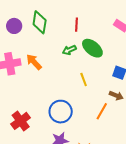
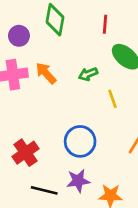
purple circle: (14, 26) -> (19, 36), moved
green arrow: (69, 50) -> (88, 74), moved

